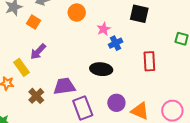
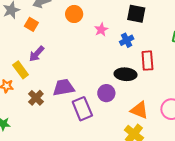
blue cross: (116, 43) -> (127, 40), moved
black ellipse: (101, 69) -> (126, 74), moved
purple circle: (116, 103) -> (106, 93), moved

